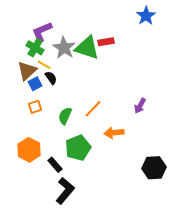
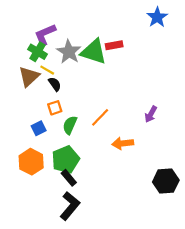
blue square: (35, 84) -> (39, 128), moved
orange square: (35, 107) -> (55, 108), moved
green pentagon: (78, 148) -> (66, 160), moved
black rectangle: (55, 165) -> (69, 178), moved

